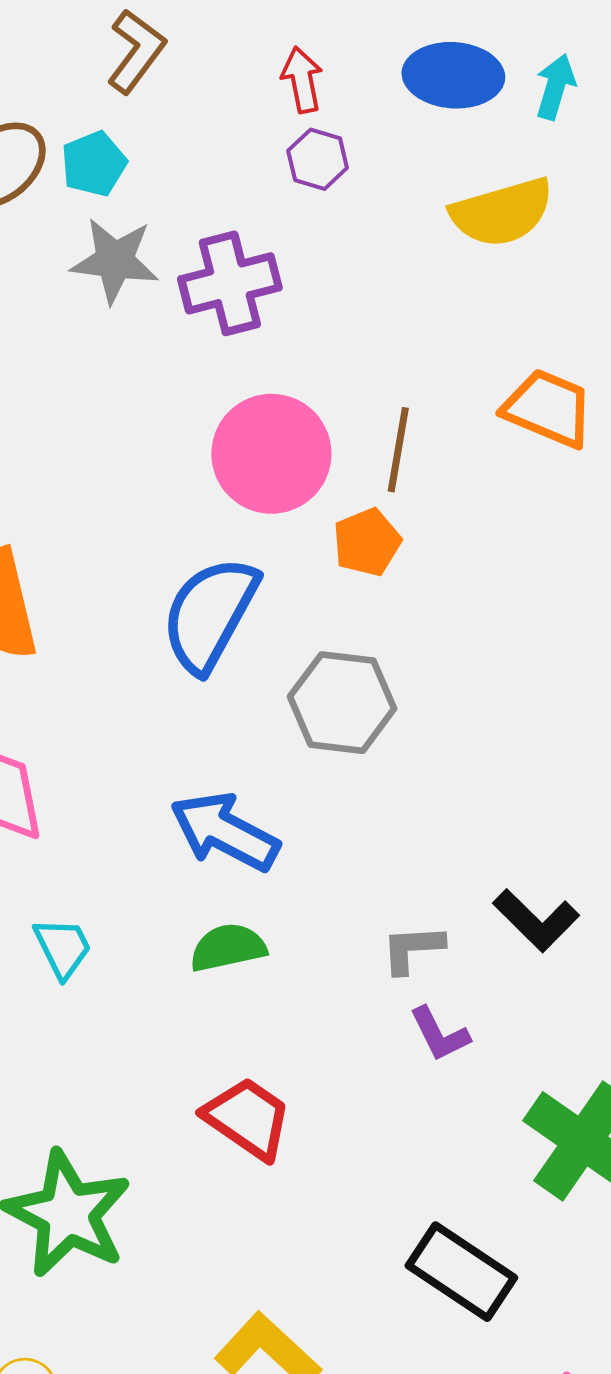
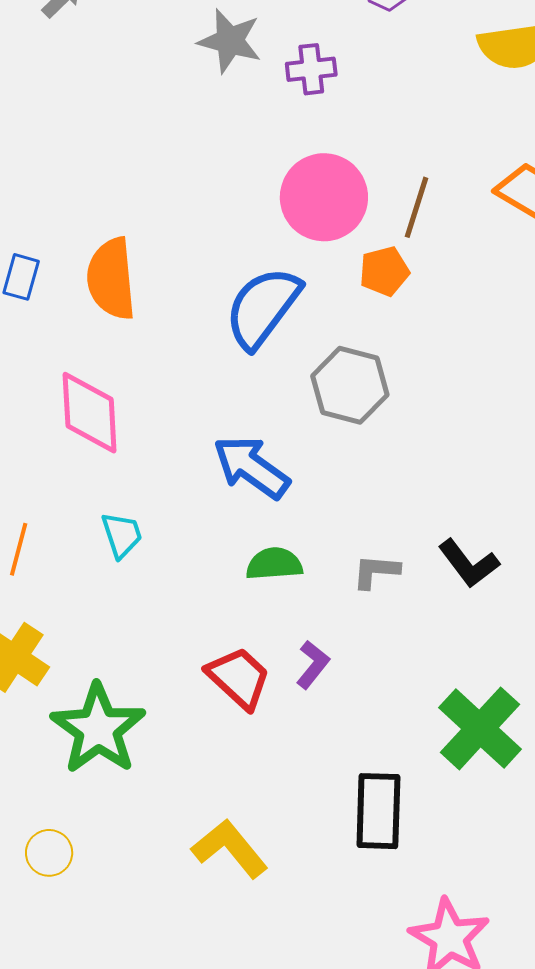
purple cross: (230, 283) -> (311, 69), size x0.7
green semicircle: (228, 948) -> (274, 564), moved
purple L-shape: (439, 1034) -> (313, 665), moved, turned -123
black rectangle: (461, 1272) -> (378, 811), turned 50

